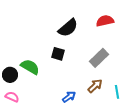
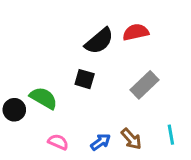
red semicircle: (105, 21) -> (136, 32), moved
brown arrow: (95, 86) -> (131, 139), moved, turned 91
pink semicircle: (12, 97) -> (58, 142), moved

